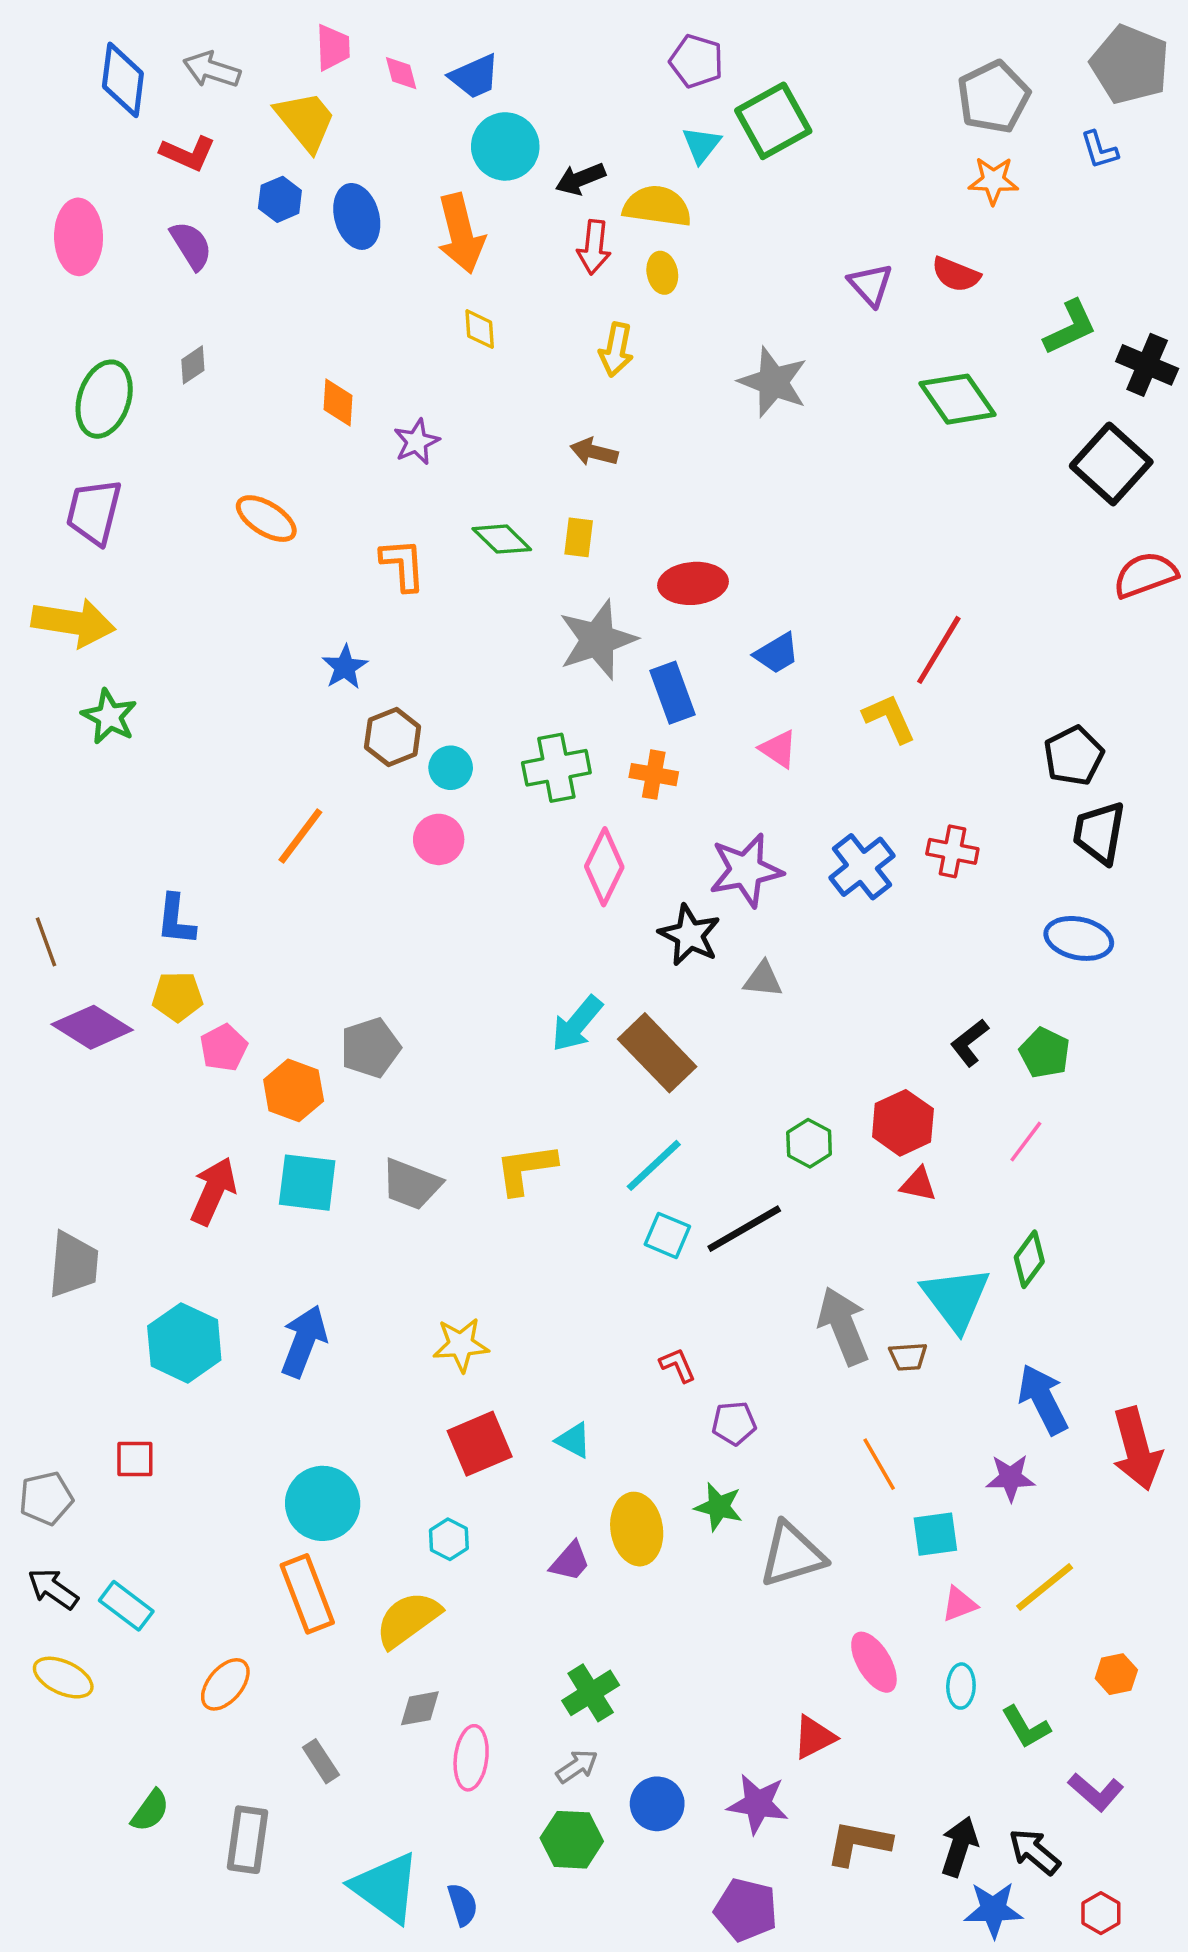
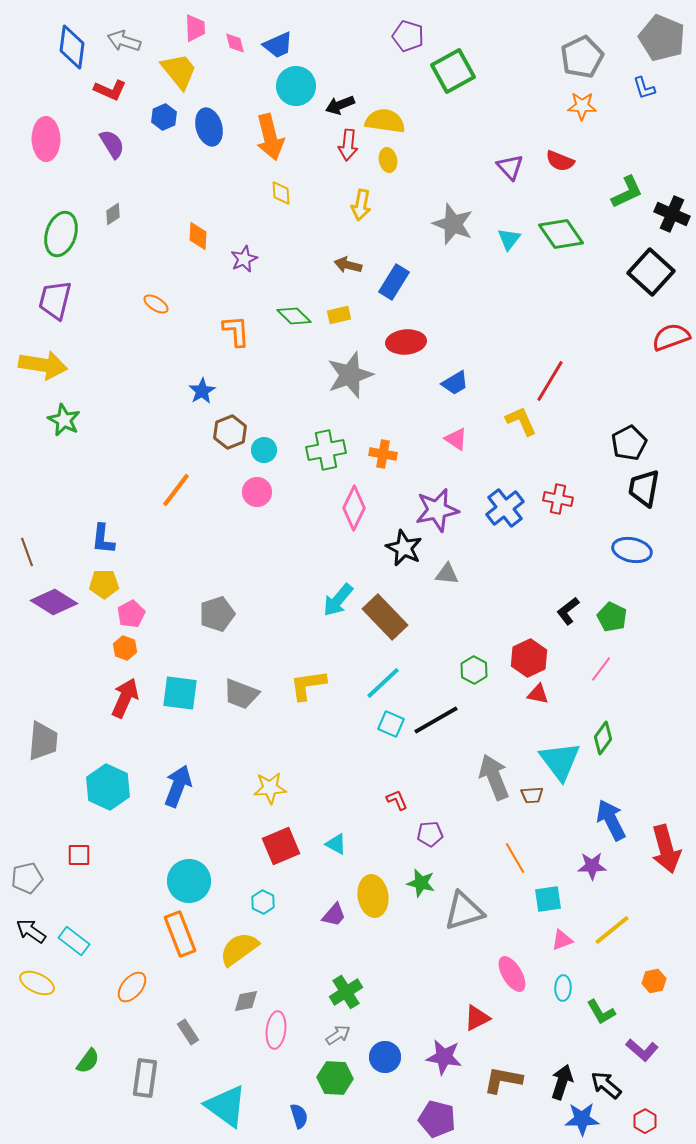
cyan triangle: (702, 145) -> (509, 239), moved
orange ellipse: (266, 519) -> (156, 304), size x0.7
yellow rectangle: (579, 537) -> (339, 315), turned 70
blue rectangle: (673, 693) -> (394, 282), moved, turned 52
orange hexagon: (294, 1090) -> (125, 648), moved, size x0.7
blue semicircle: (463, 1905) -> (299, 1116), moved

